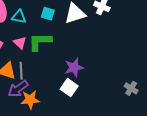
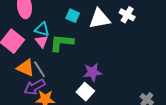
cyan triangle: (19, 17) -> (42, 29), moved
gray line: (21, 71) -> (40, 69), turned -36

